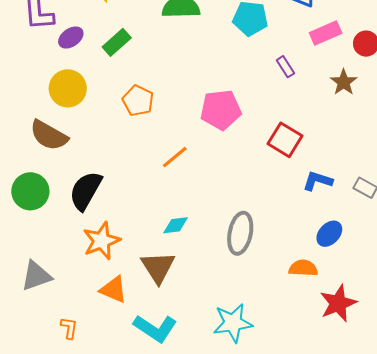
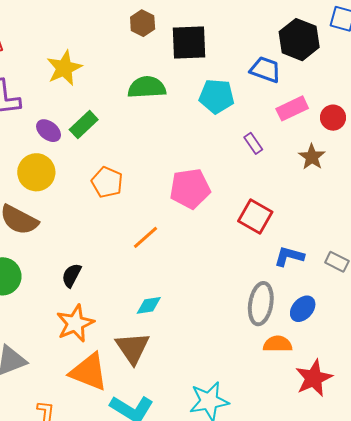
purple ellipse: (71, 38) -> (49, 131), moved, turned 75
black semicircle: (86, 191) -> (71, 275), moved, size x0.6
gray ellipse: (240, 233) -> (261, 304), moved
orange triangle: (114, 290) -> (89, 372), size x1.4

